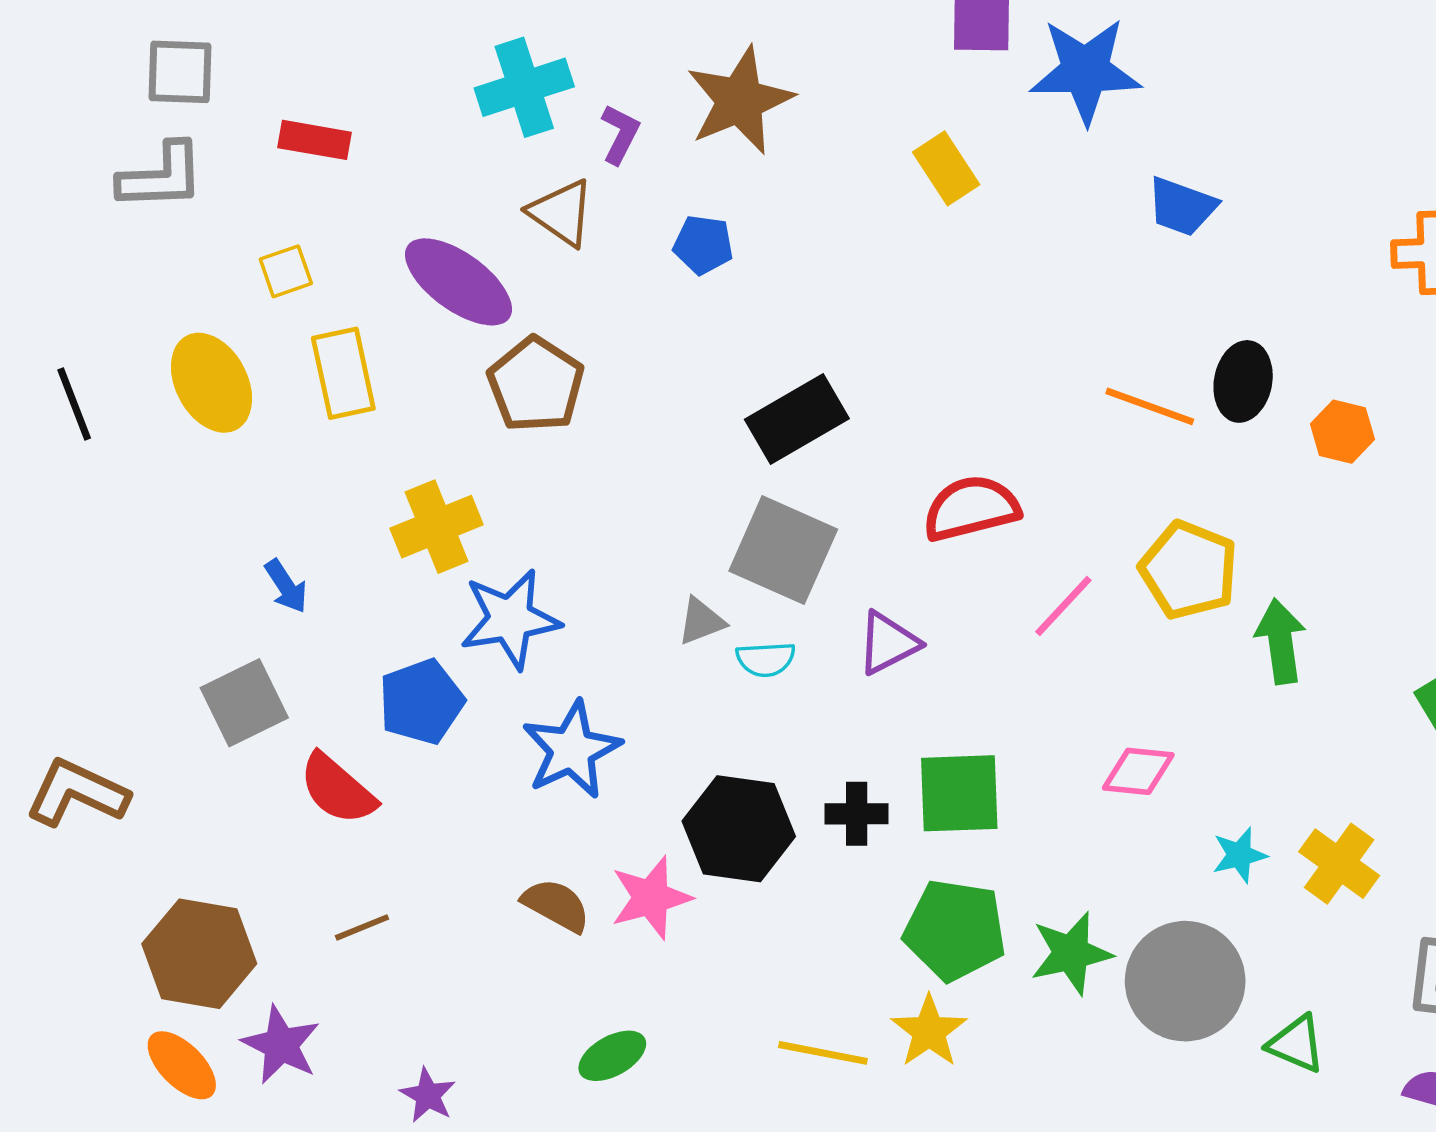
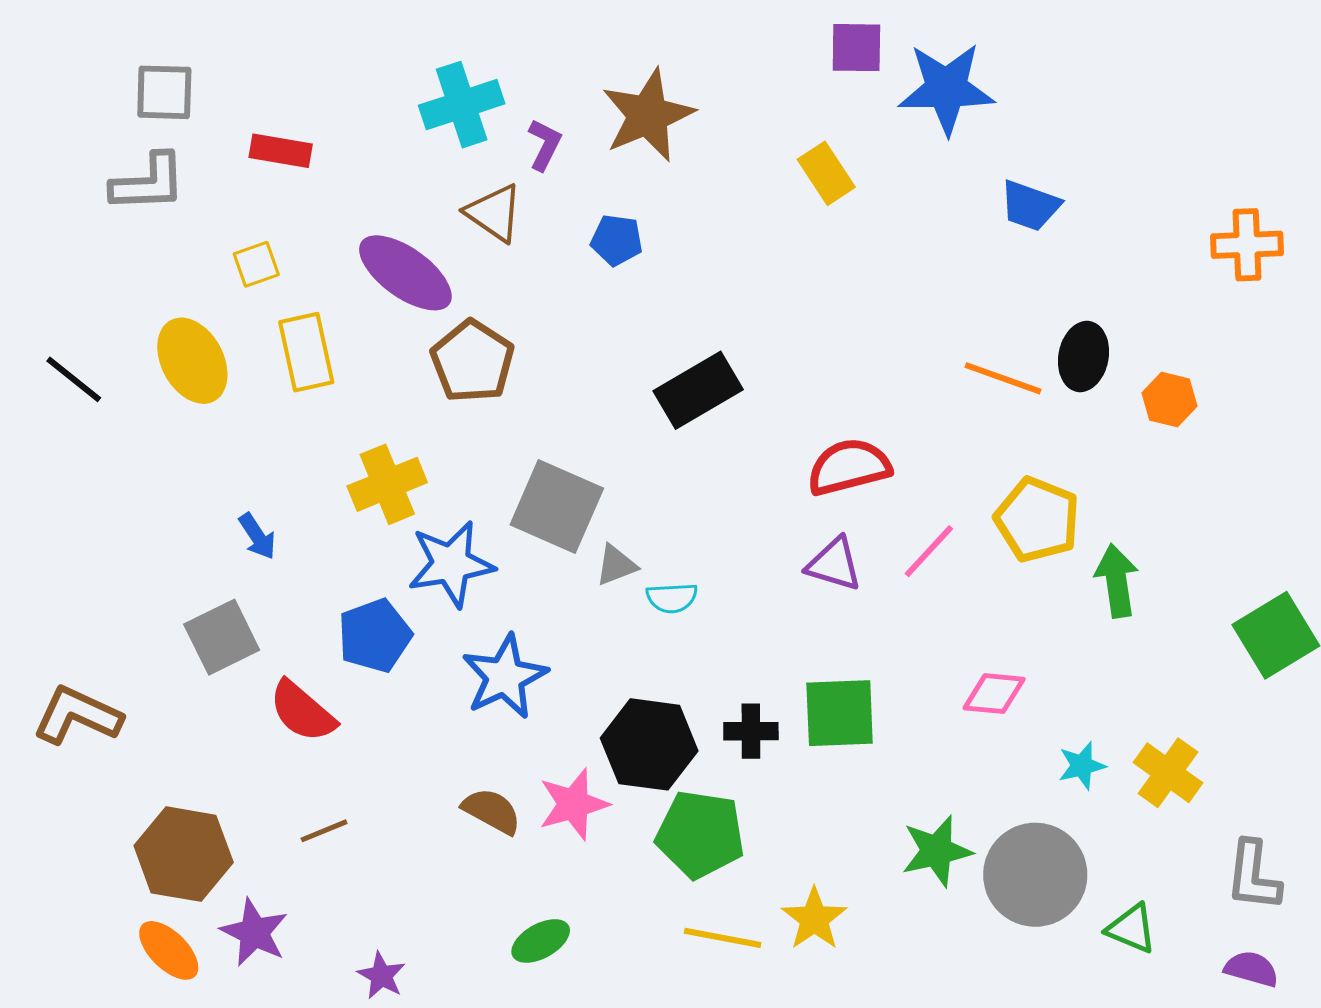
black line: (74, 404) -> (74, 379), turned -30
gray square: (783, 550) -> (557, 506), moved
purple triangle: (888, 643) -> (834, 564), moved, turned 44
green pentagon: (955, 930) -> (700, 834), moved

